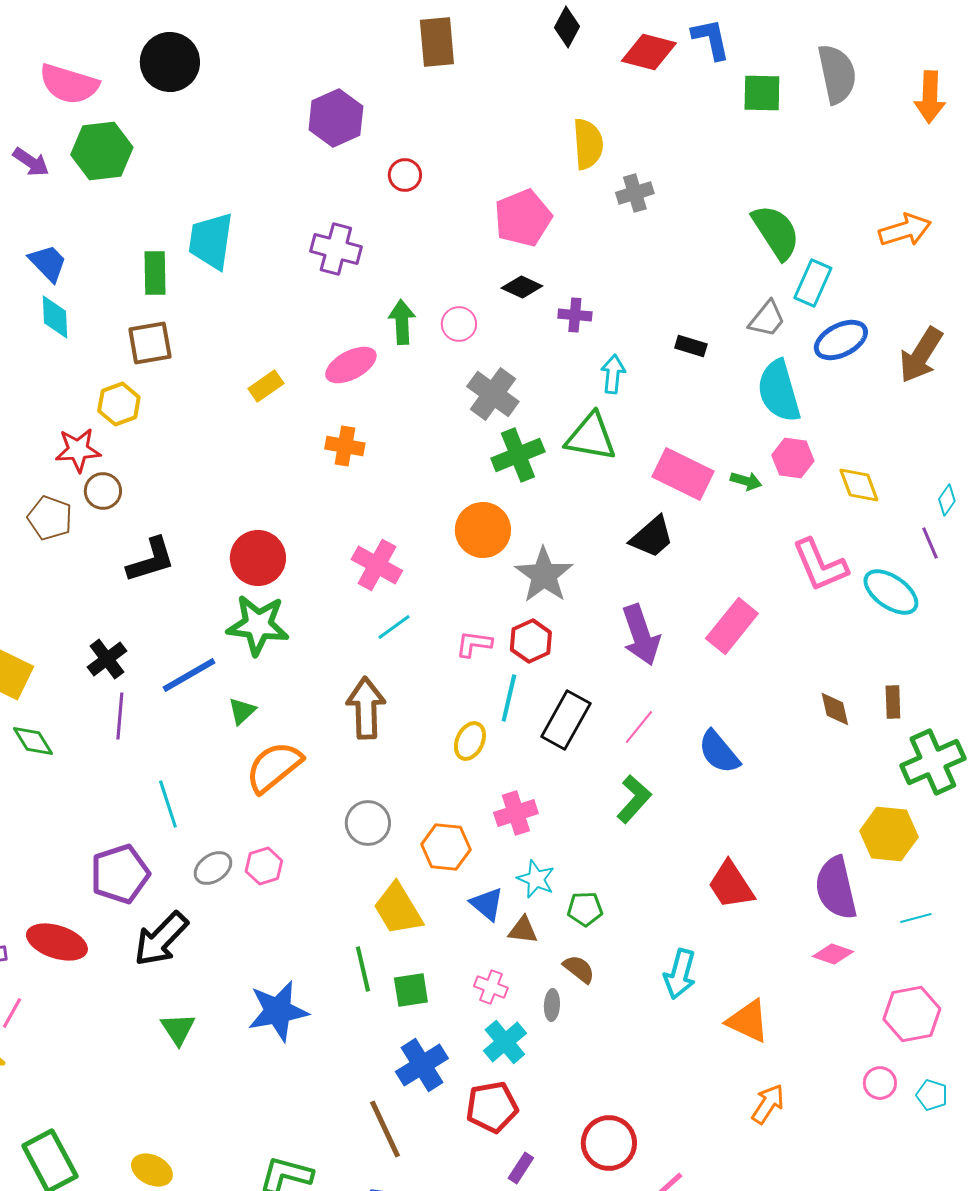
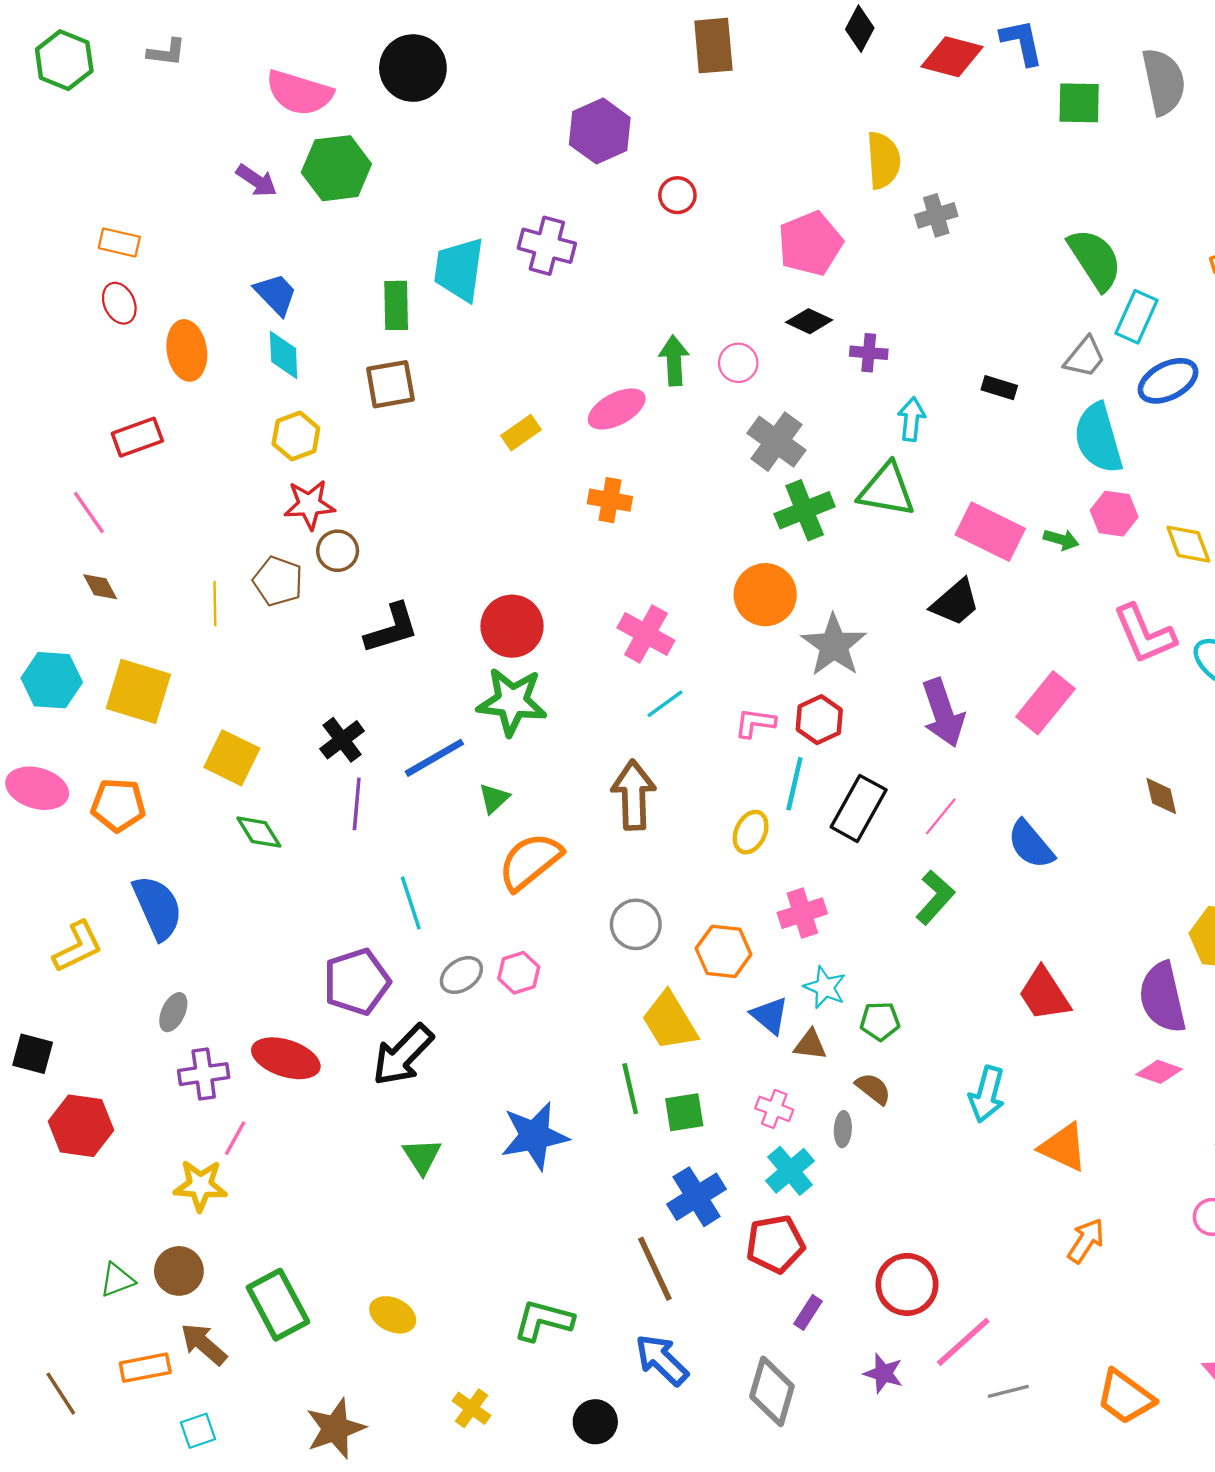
purple cross: (336, 249) -> (547, 246), moved
yellow hexagon: (119, 404) -> (296, 436), moved

